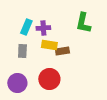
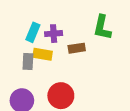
yellow rectangle: (49, 45) -> (43, 54), moved
brown rectangle: (62, 51) -> (77, 48), moved

